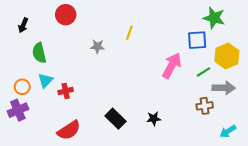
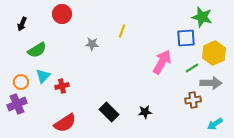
green semicircle: (39, 53) -> (37, 50), turned -108

